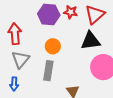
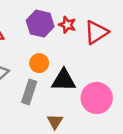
black triangle: (91, 41) -> (64, 80), moved

